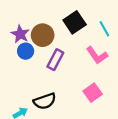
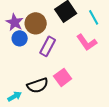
pink square: (93, 93) -> (63, 77), moved

